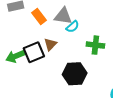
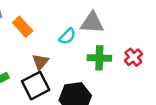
gray triangle: (63, 16) -> (92, 23), moved
black square: (34, 52) -> (36, 86), moved

